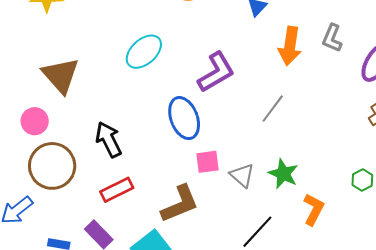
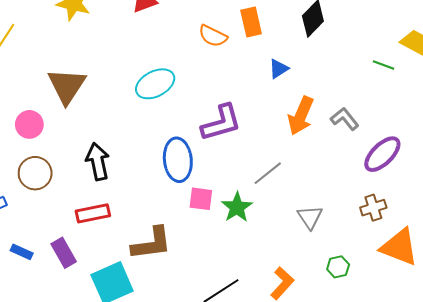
gray L-shape: (332, 38) -> (345, 119), turned 104
pink square: (207, 162) -> (201, 199), moved
brown circle: (52, 166) -> (35, 173), size x0.7
green star: (283, 174) -> (237, 207), moved
gray triangle: (242, 175) -> (310, 217), moved

